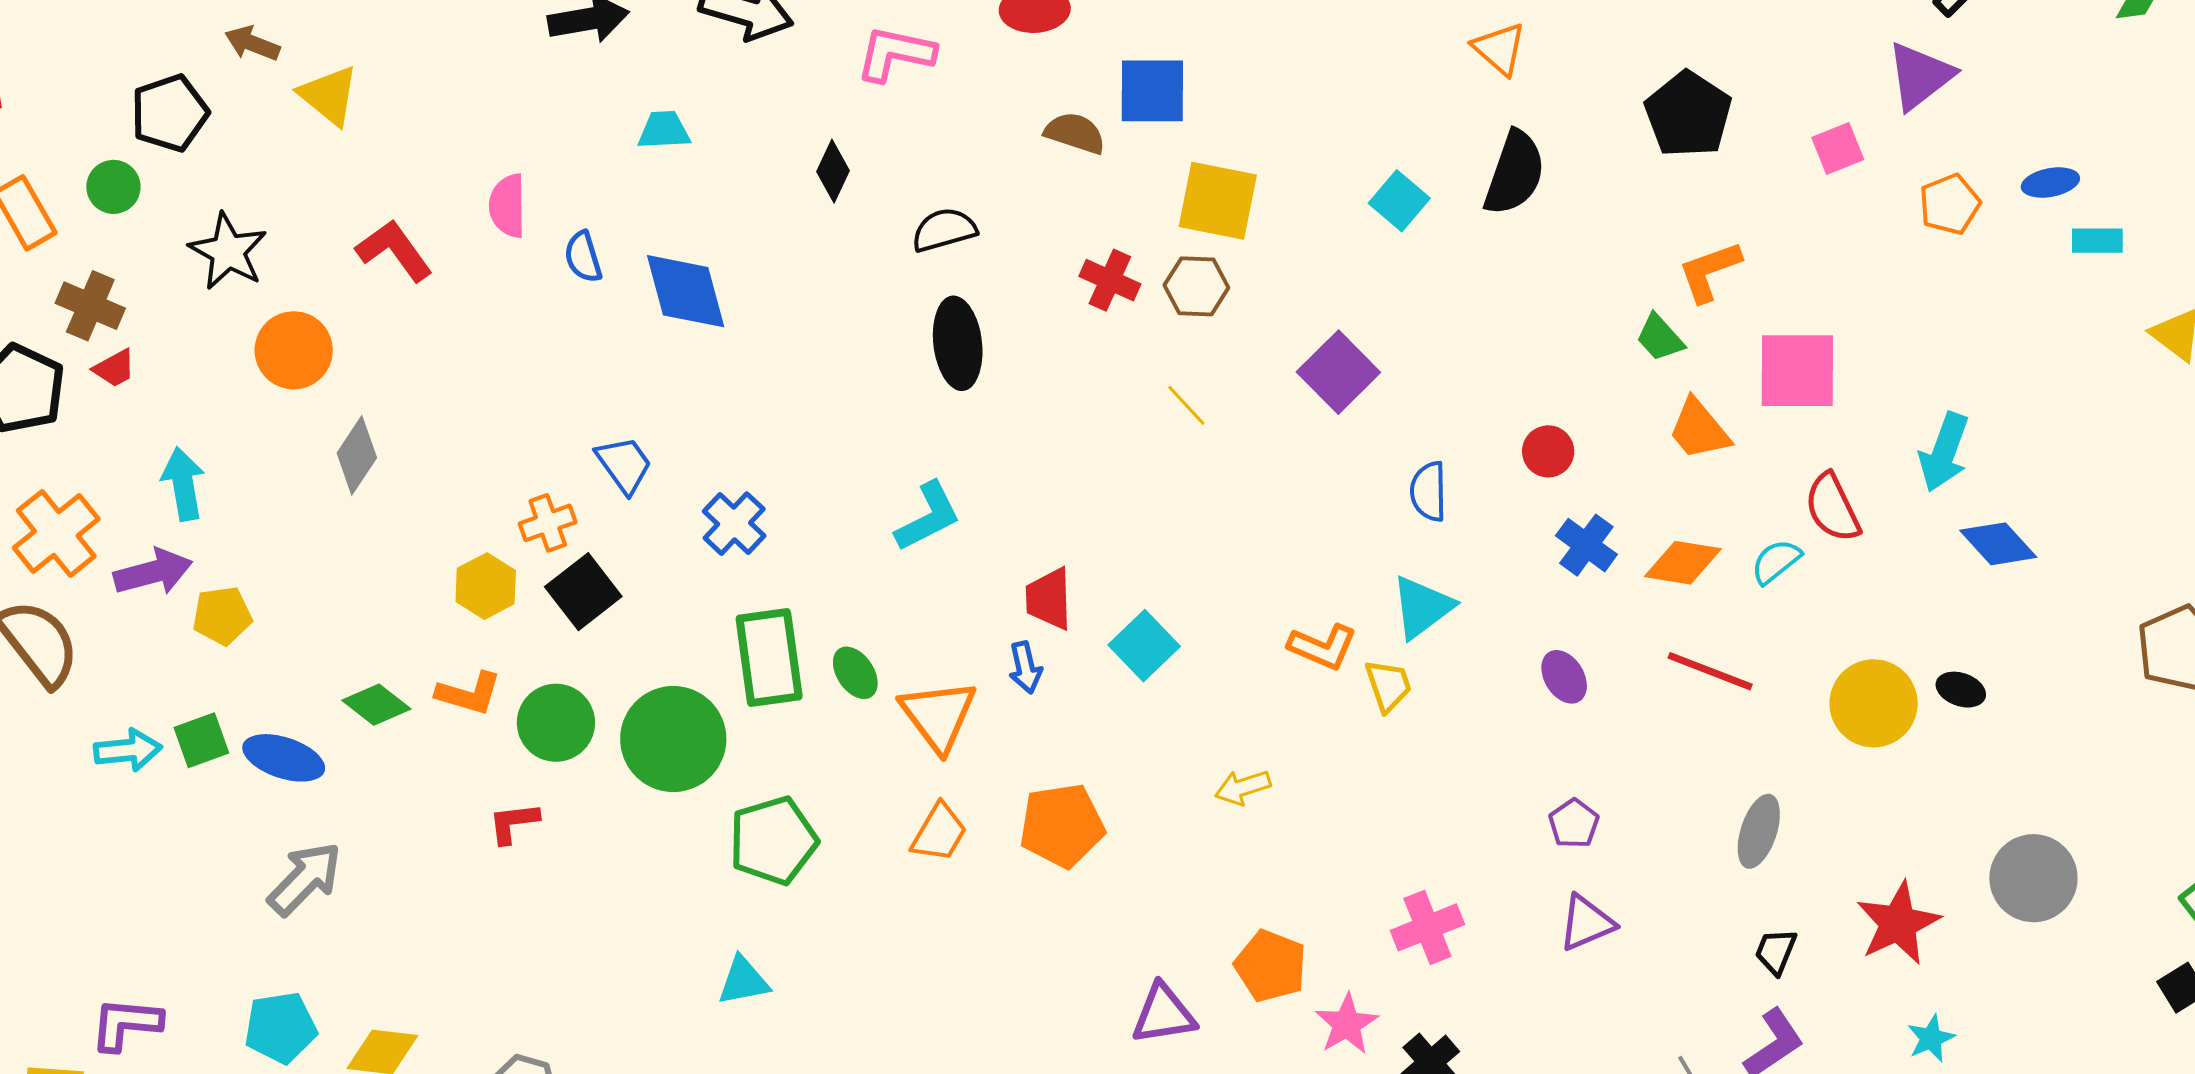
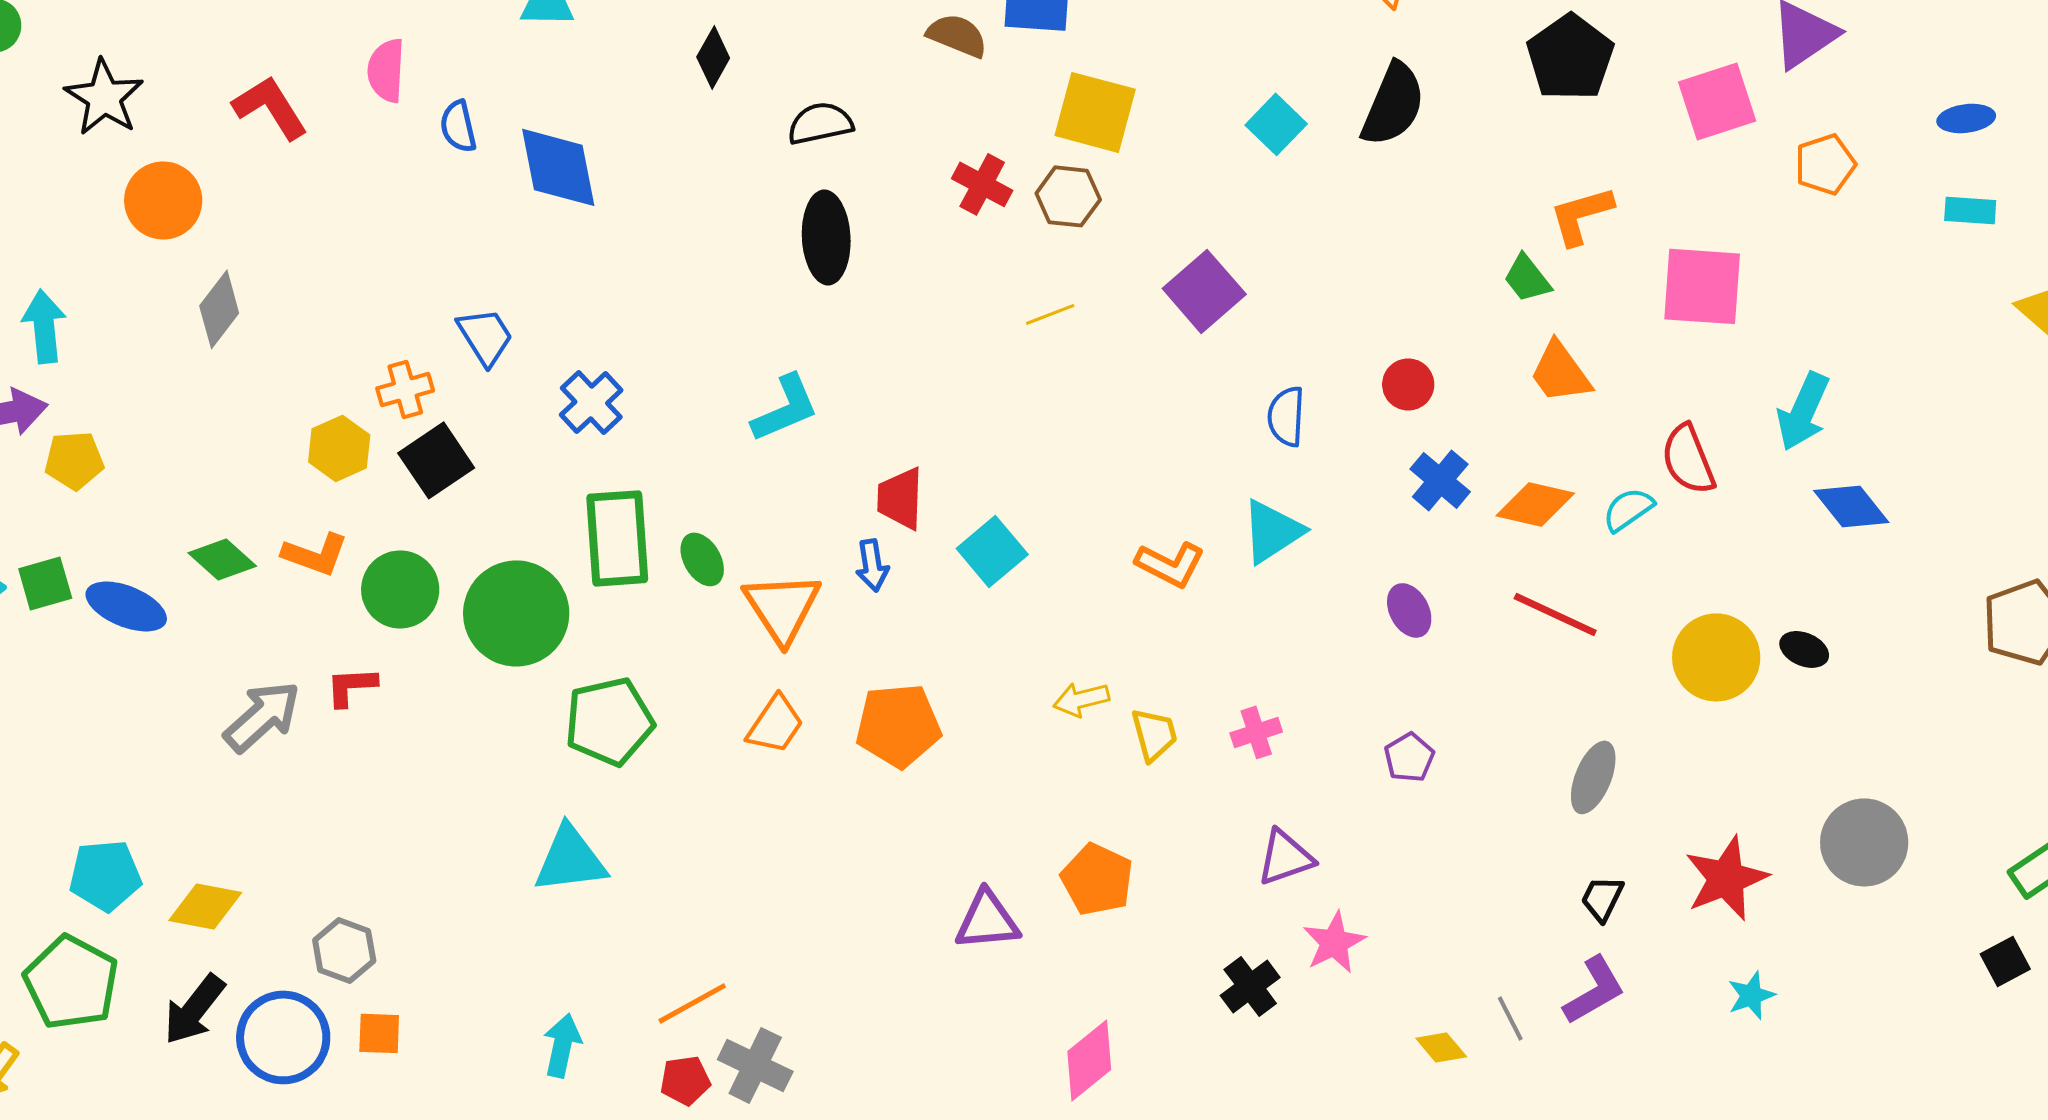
pink square: (1838, 149) -> (1717, 101), size x1.5
blue ellipse: (2050, 183) -> (1966, 118), moved
pink square: (1797, 371) -> (1702, 286), moved
yellow line: (1186, 405) -> (1050, 314), turned -72
yellow trapezoid: (1388, 686) -> (1154, 734), moved
gray arrow: (305, 879) -> (262, 716), moved
purple triangle: (1586, 923) -> (1285, 857), moved
pink cross: (1427, 927) -> (1256, 732), moved, size x0.7
cyan triangle: (743, 981) -> (570, 859), size x1.4
pink star: (1347, 1024) -> (1334, 942), moved

